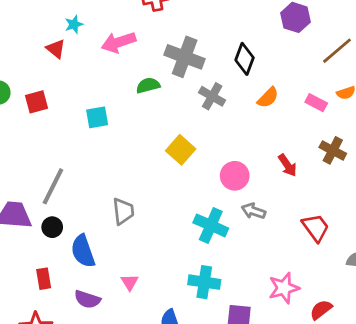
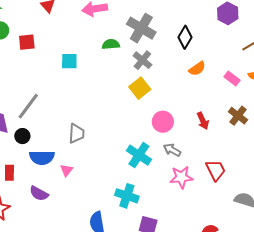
gray cross: (212, 96) -> (142, 60), moved
yellow square: (181, 150) -> (140, 88), moved
blue semicircle: (83, 251) -> (42, 158), turned -80
pink triangle: (130, 282) -> (67, 170), moved
pink star: (284, 288) -> (181, 177), moved

